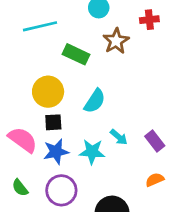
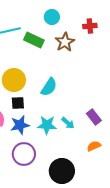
green rectangle: (76, 54) -> (34, 40), moved
cyan arrow: (119, 137) -> (68, 123), moved

